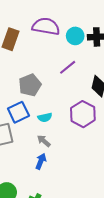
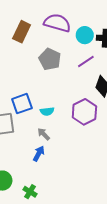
purple line: (68, 67) -> (86, 62), moved
gray pentagon: (30, 85) -> (50, 59), moved, turned -30

